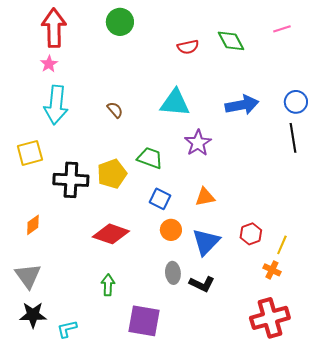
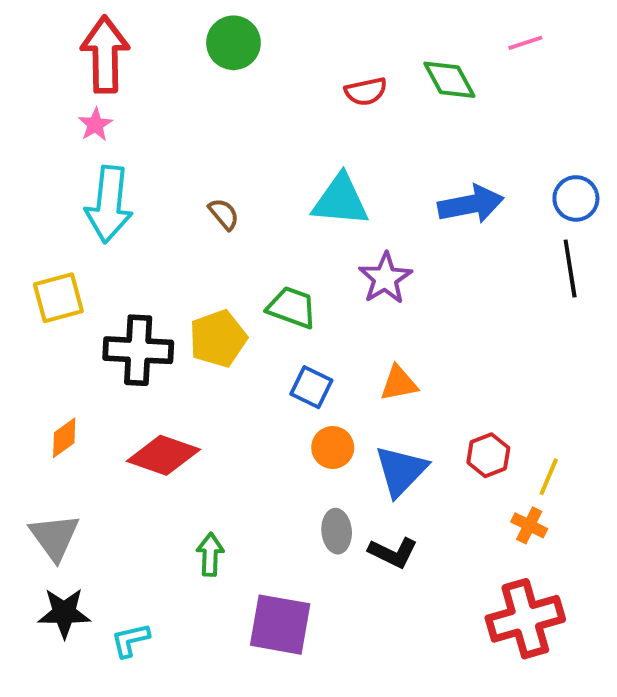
pink line: (282, 29) -> (525, 43), moved
red diamond: (111, 234) -> (163, 455), moved

